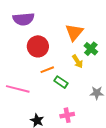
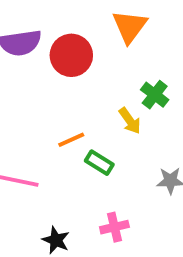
orange triangle: (74, 32) -> (130, 27), moved
red circle: (38, 46) -> (71, 55), moved

